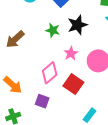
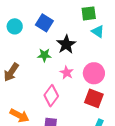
red square: (73, 84) -> (94, 98), moved

